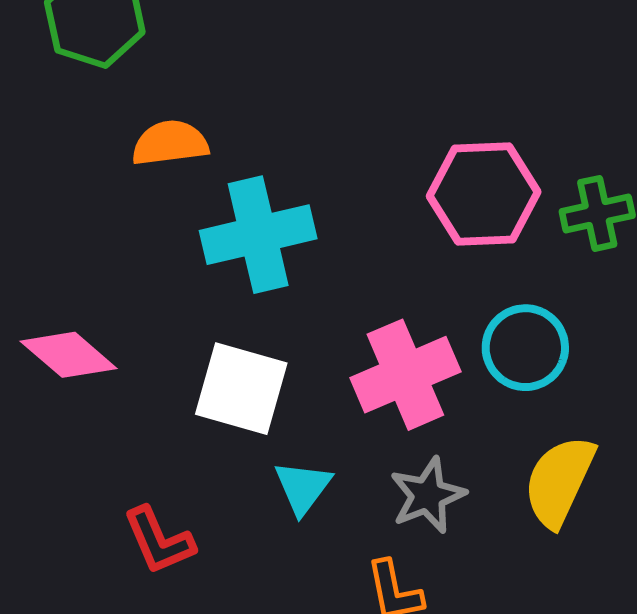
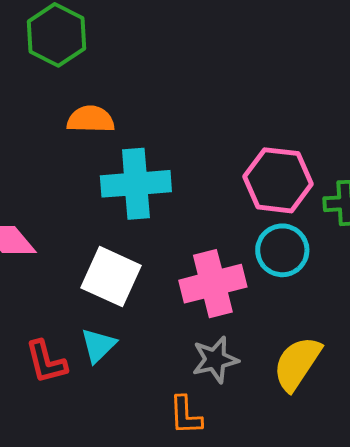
cyan circle: (525, 348) -> (282, 250), moved
cyan triangle: (303, 487) -> (98, 345), moved

